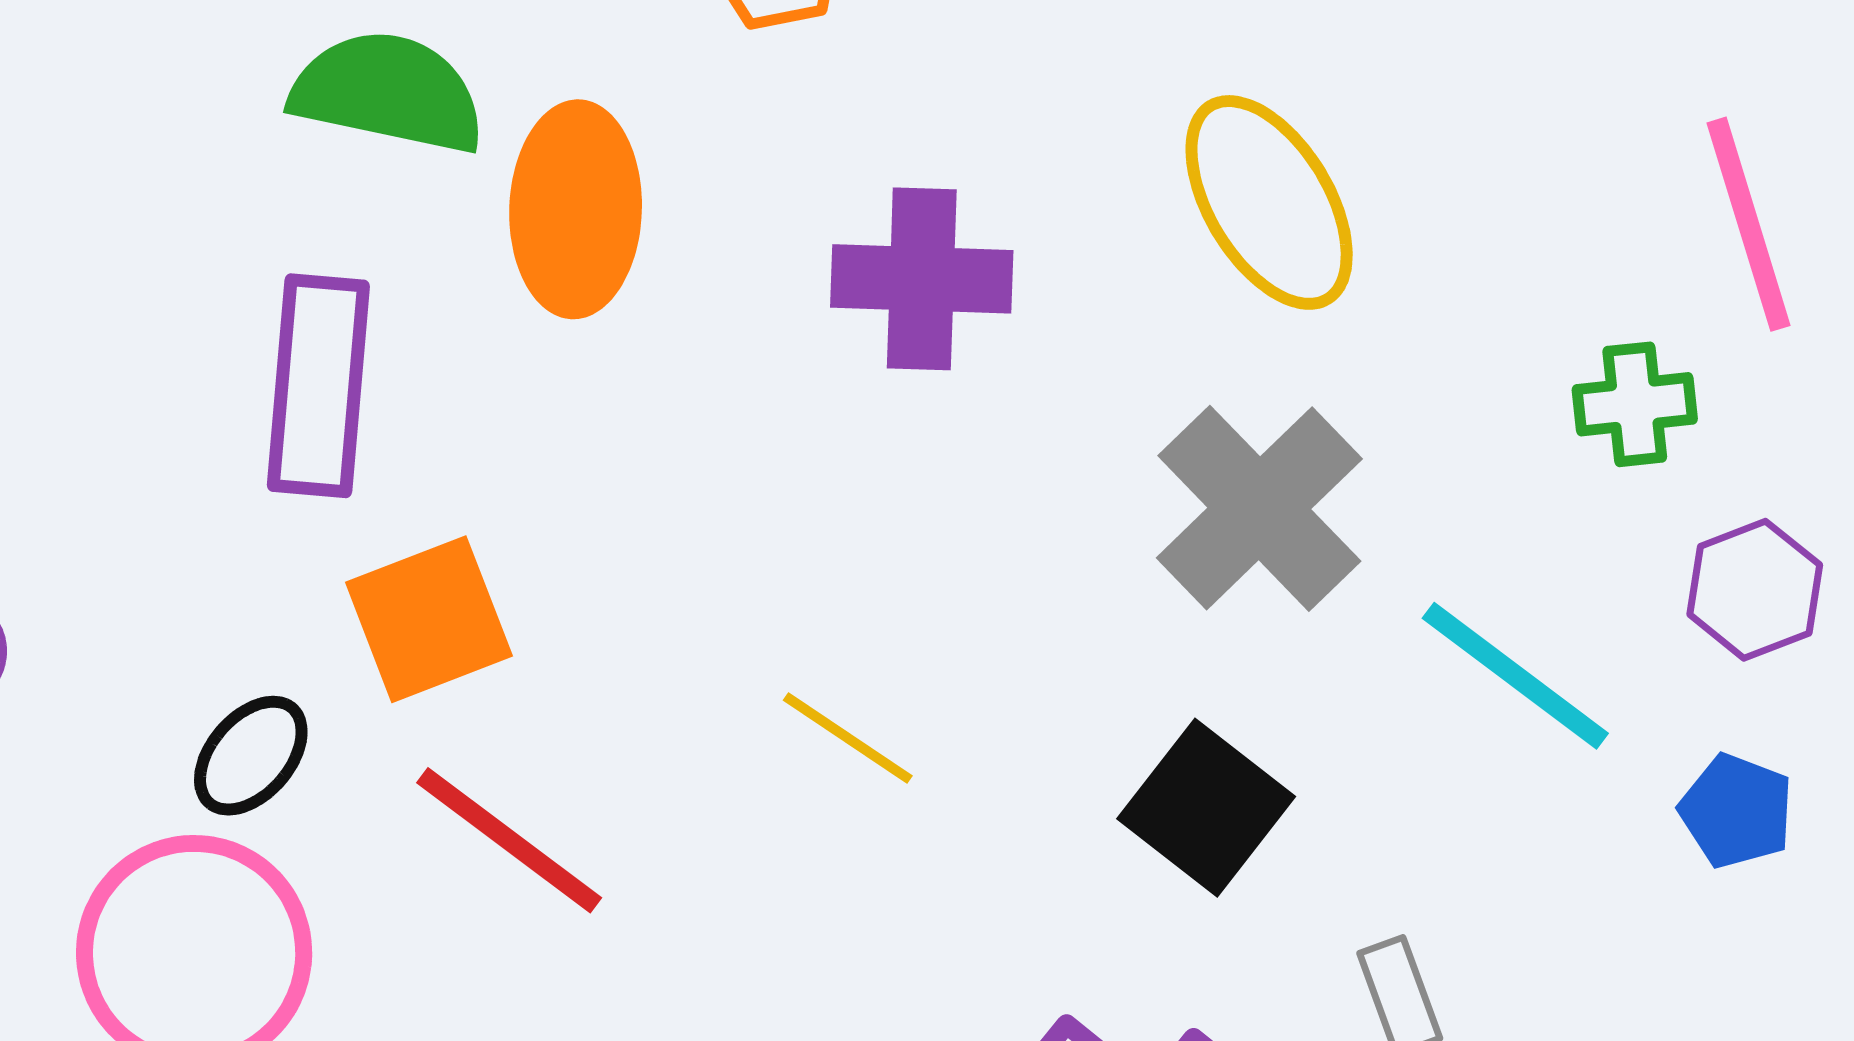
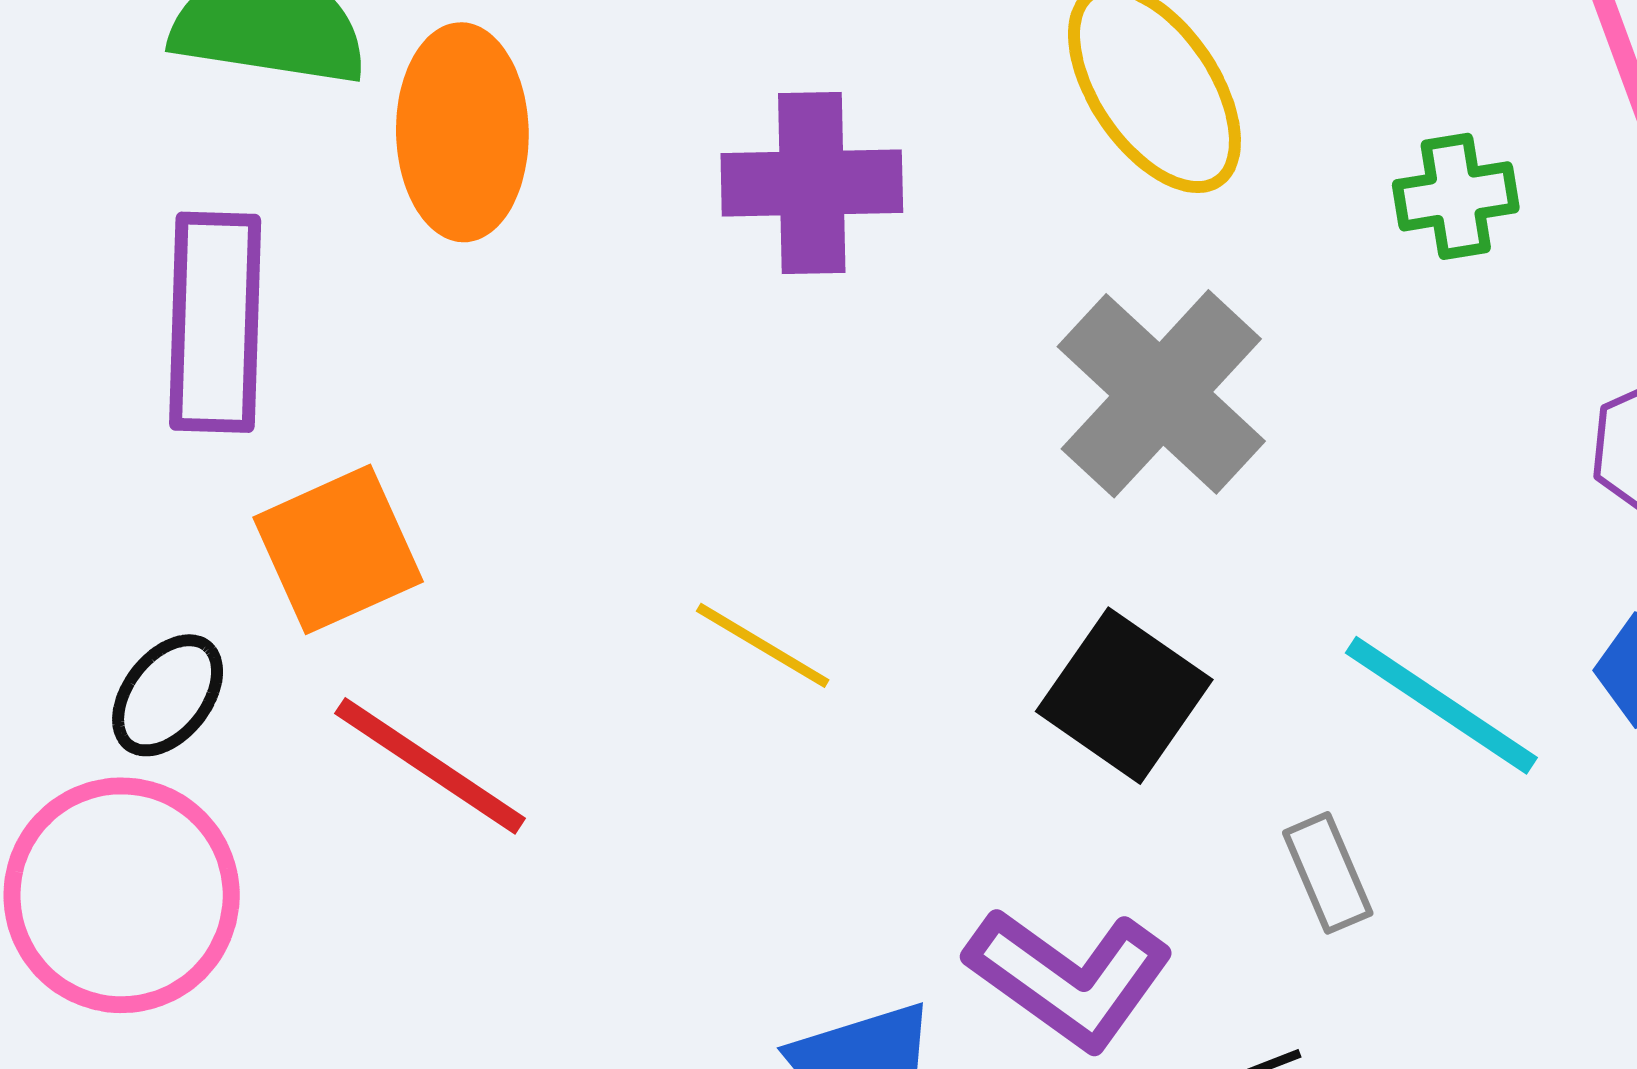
green cross: (1635, 404) -> (1456, 196), moved
cyan line: (1515, 676) -> (1441, 705), moved

